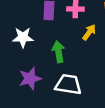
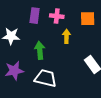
yellow arrow: (89, 32) -> (66, 36), turned -40

